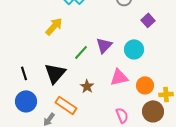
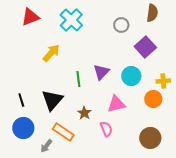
purple square: (148, 20) -> (145, 47), size x1.5
green line: (81, 52) -> (78, 79), turned -49
orange circle: (145, 85) -> (153, 99), moved
yellow cross: (166, 94) -> (163, 81), moved
pink semicircle: (122, 115) -> (106, 129), moved

